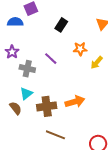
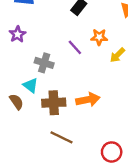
purple line: (51, 59) -> (75, 47), moved
gray cross: (27, 69) -> (44, 63), moved
cyan triangle: (26, 94) -> (31, 85), turned -48

